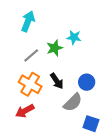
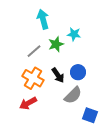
cyan arrow: (28, 21) -> (43, 19), moved, turned -36
blue circle: (87, 82) -> (78, 72), moved

